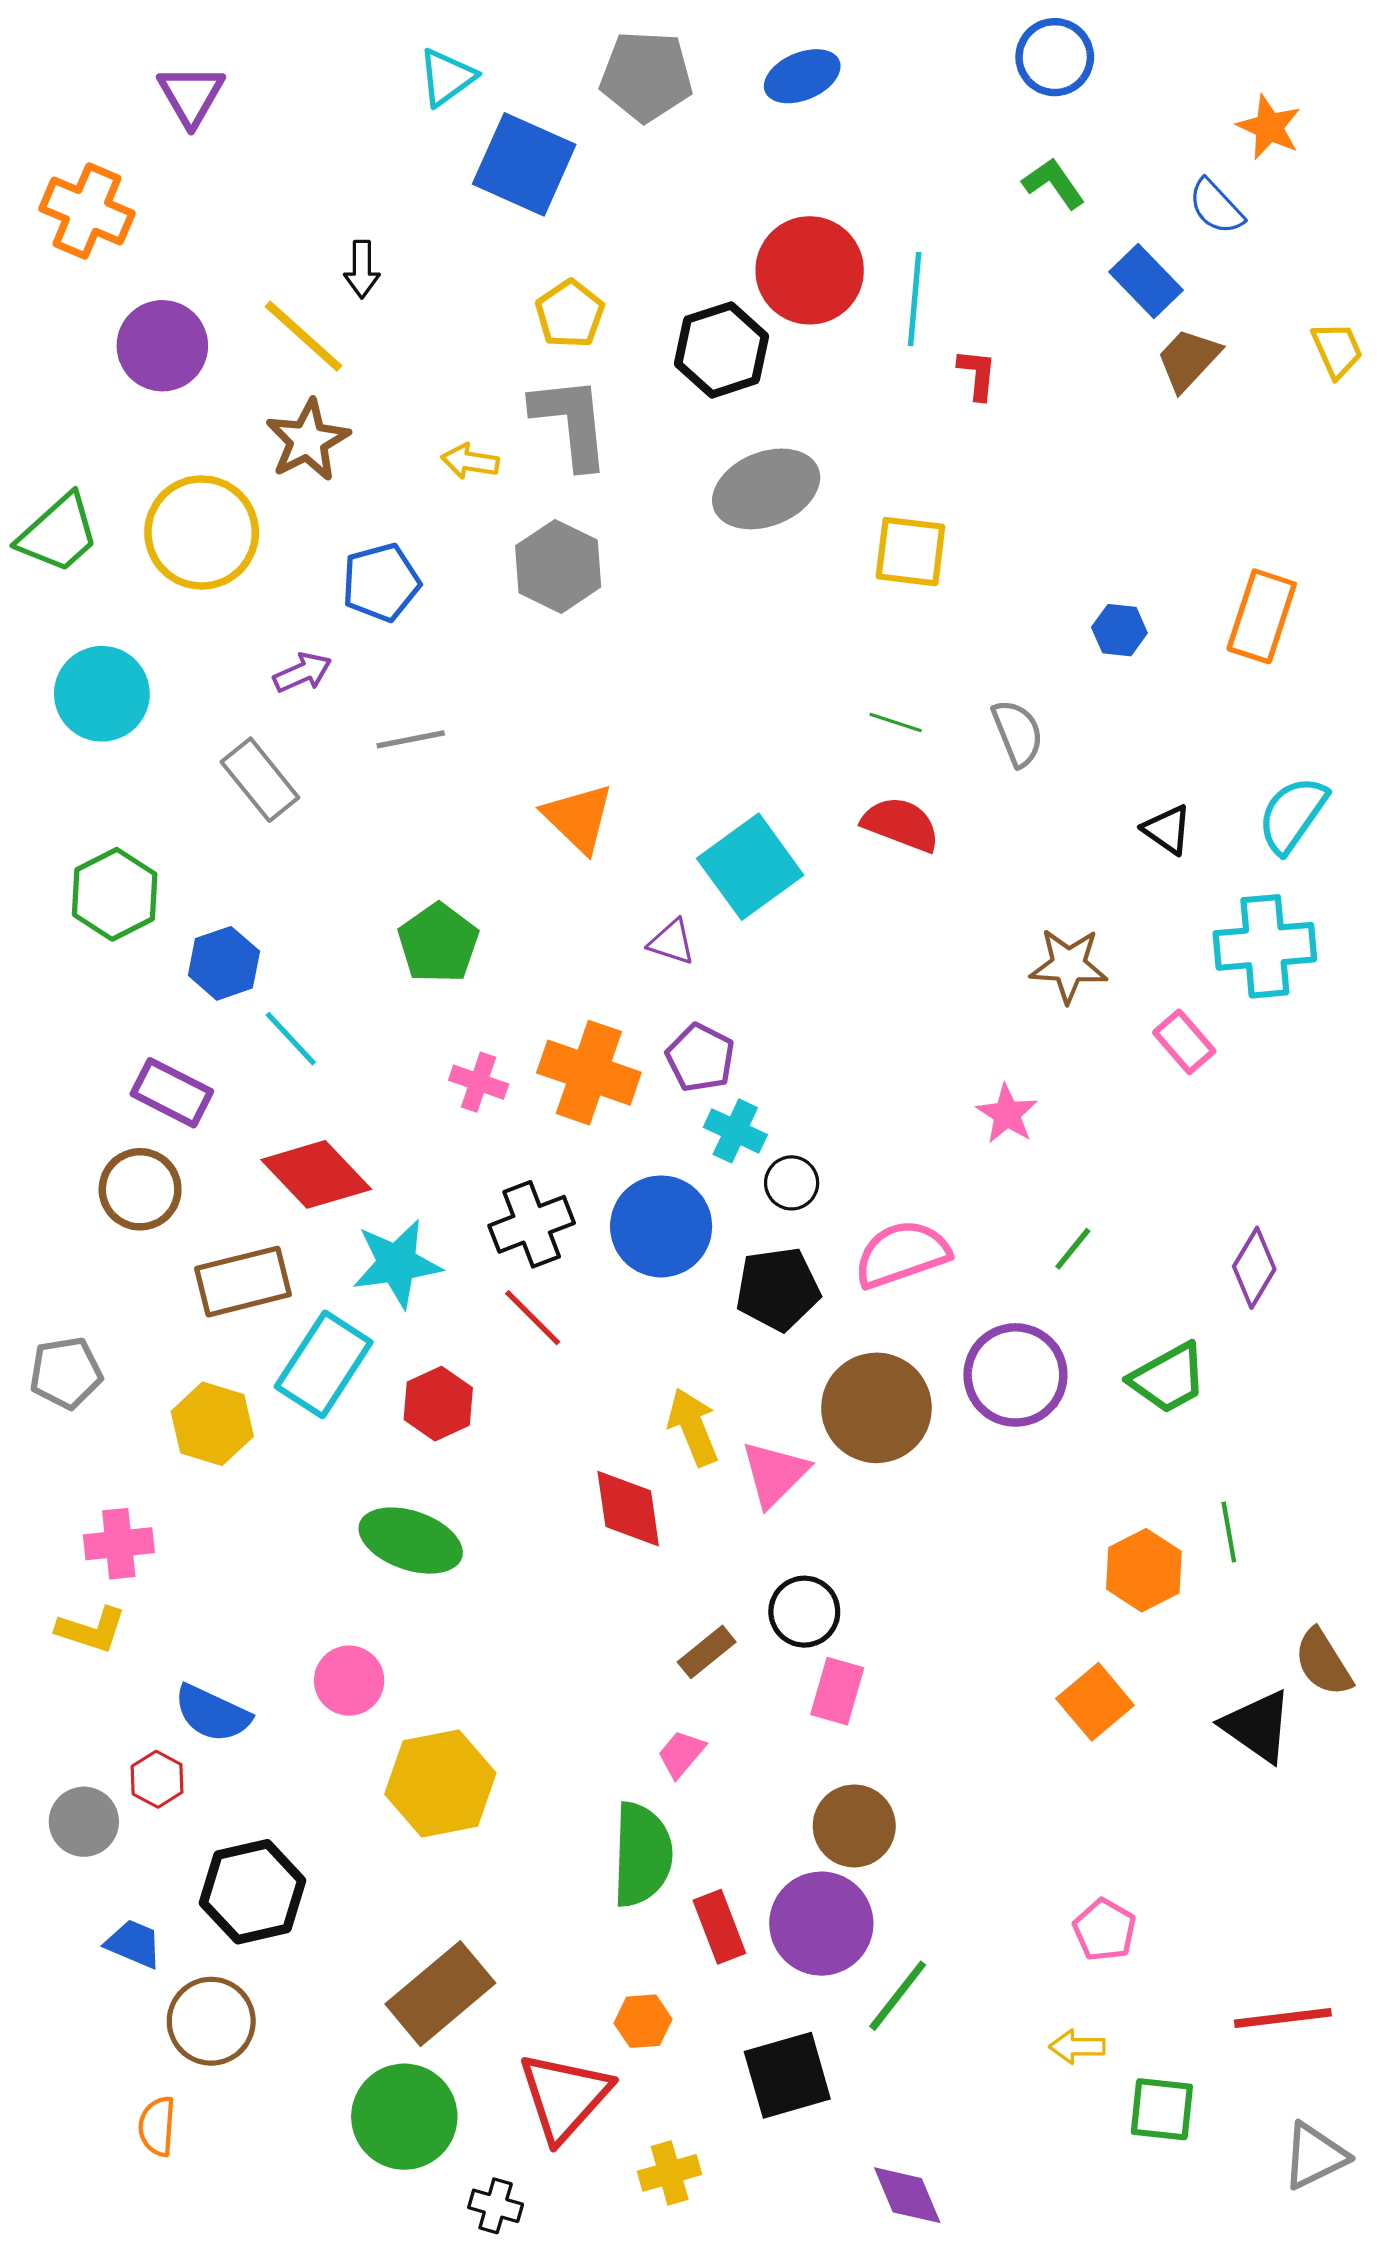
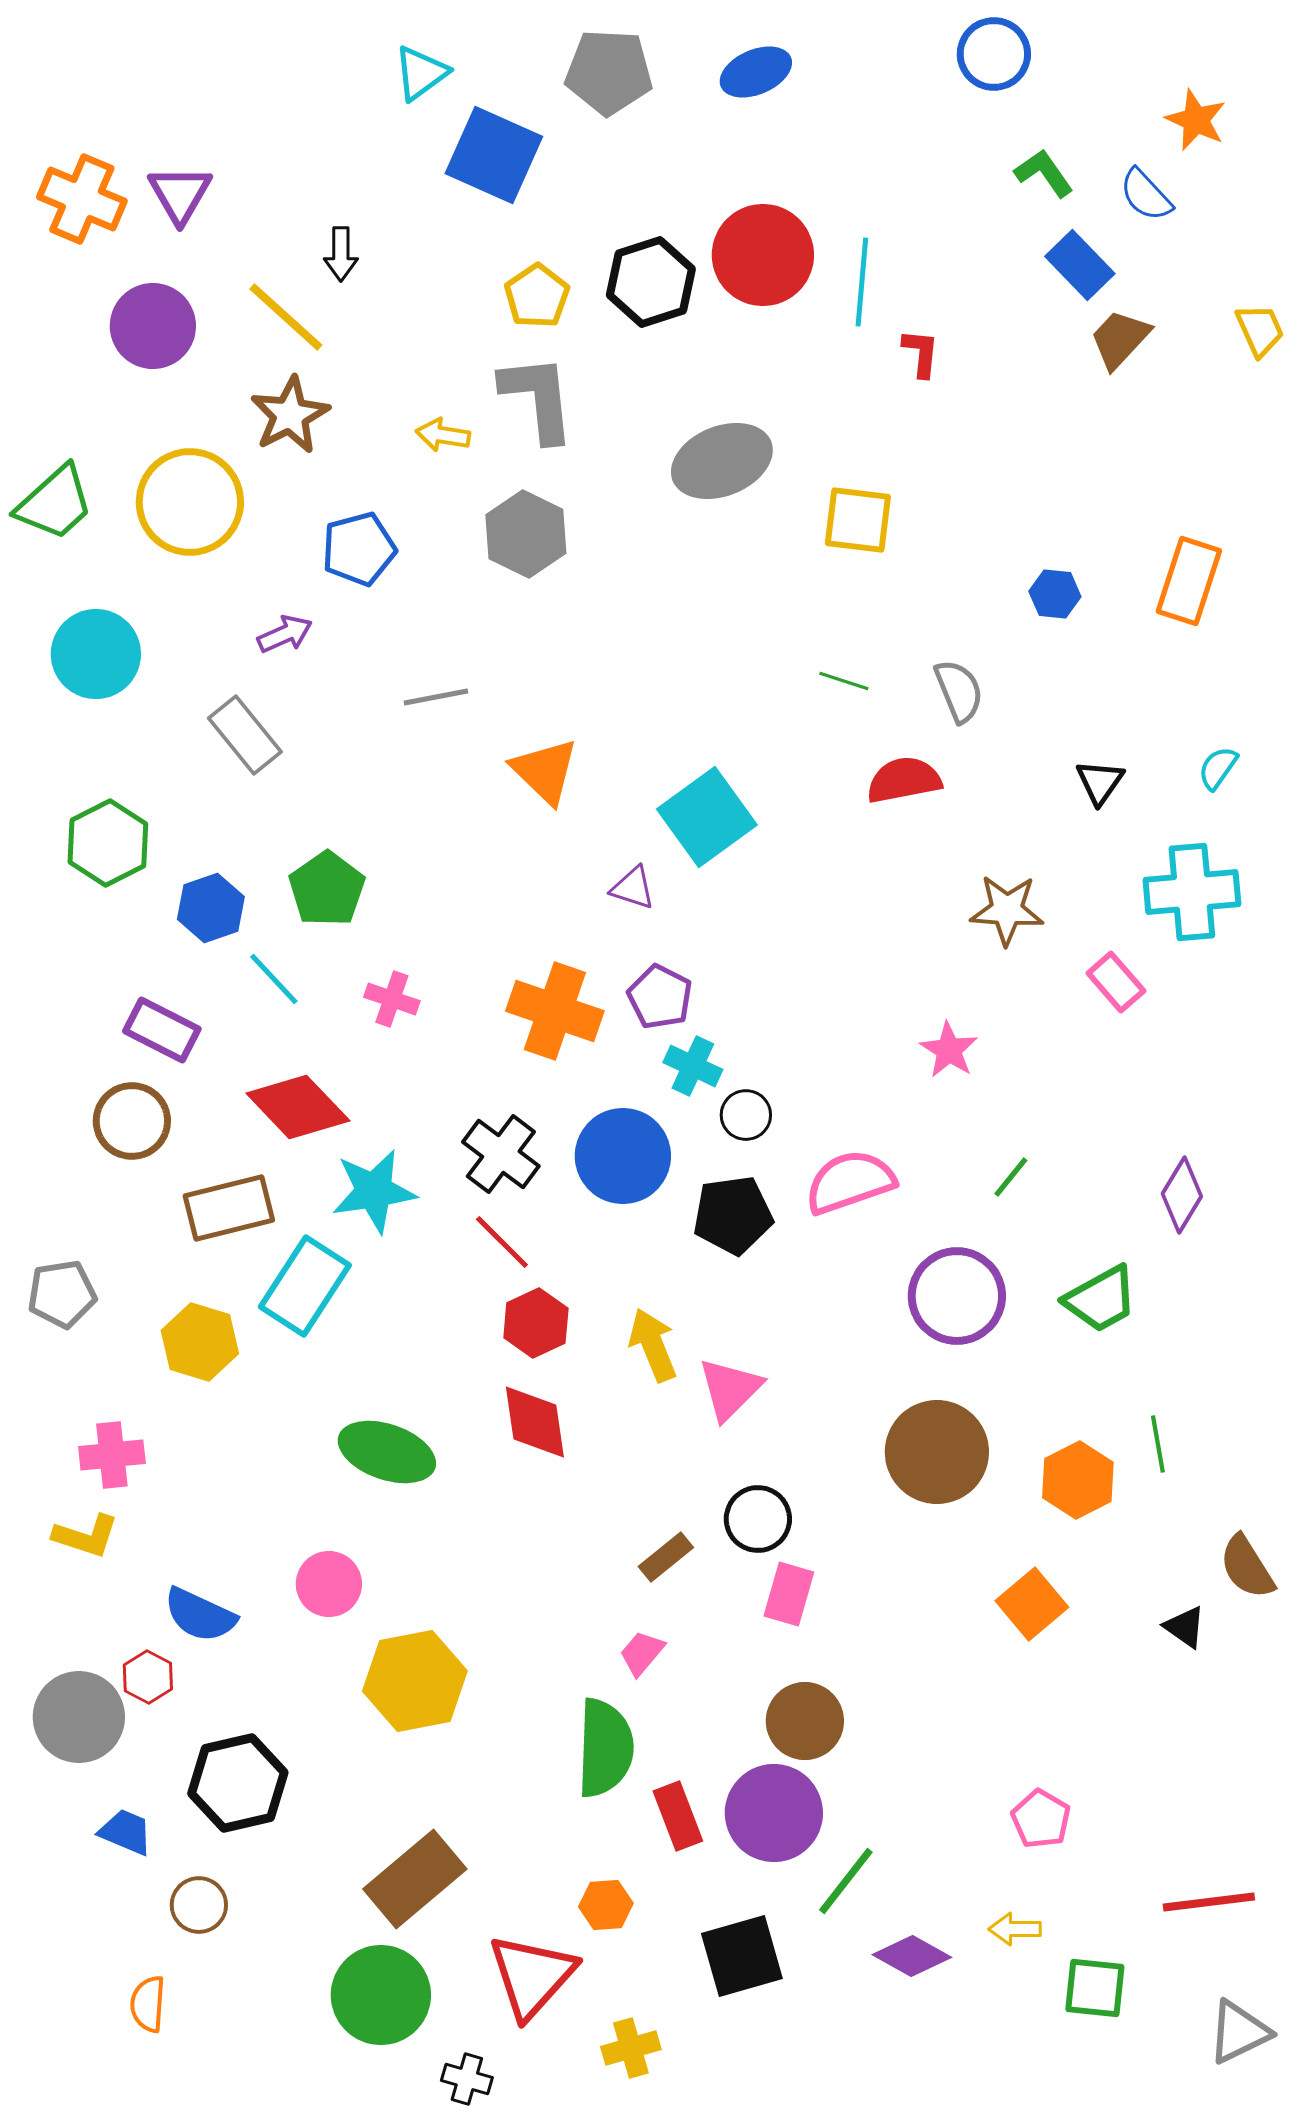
purple triangle: (191, 95) -> (180, 194), moved
green L-shape: (1054, 183) -> (1044, 173), moved
black hexagon: (722, 350) -> (651, 282), moved
gray line: (411, 739) -> (436, 697), moved
cyan semicircle: (1292, 815) -> (1218, 768), size x0.6
red semicircle: (901, 824) -> (904, 780), moved, turned -32
black triangle: (1167, 830) -> (1100, 782), turned 30
green pentagon: (438, 943) -> (327, 889), moved
pink cross: (479, 1082) -> (392, 999), moved
black cross: (532, 1224) -> (501, 1154), turned -32
red hexagon: (438, 1404) -> (536, 1323), moved
brown circle: (876, 1408) -> (937, 1452), moved
red diamond: (628, 1509) -> (535, 1422), moved
black triangle: (1257, 1726) -> (1185, 1627), size x0.6
gray circle: (84, 1822) -> (79, 1717), size x1.4
brown circle: (211, 2021) -> (199, 1905), size x0.7
purple diamond: (907, 2195) -> (912, 1956), moved, turned -38

